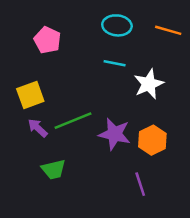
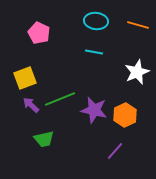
white star: (149, 84) -> (137, 72), moved
purple line: (140, 184) -> (115, 151), turned 60

